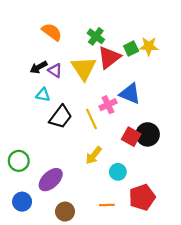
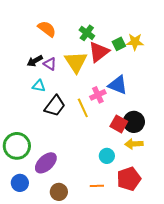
yellow arrow: (94, 155) -> (134, 144), moved, turned 48
green circle: (19, 161) -> (17, 146), size x1.4

